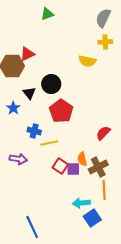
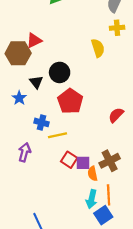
yellow semicircle: (87, 61) -> (98, 48), turned -120
red semicircle: (103, 133) -> (116, 115), moved
purple arrow: (18, 159) -> (24, 152), turned -84
orange semicircle: (82, 159) -> (93, 174), moved
orange line: (104, 190) -> (109, 195), moved
cyan arrow: (81, 203) -> (92, 199), turned -72

